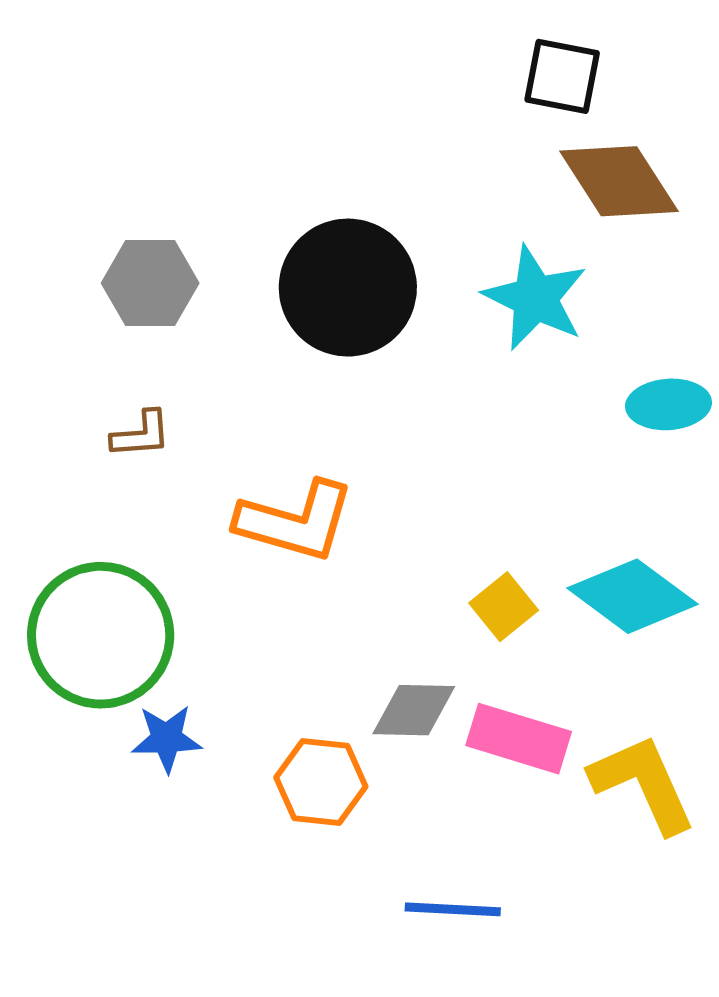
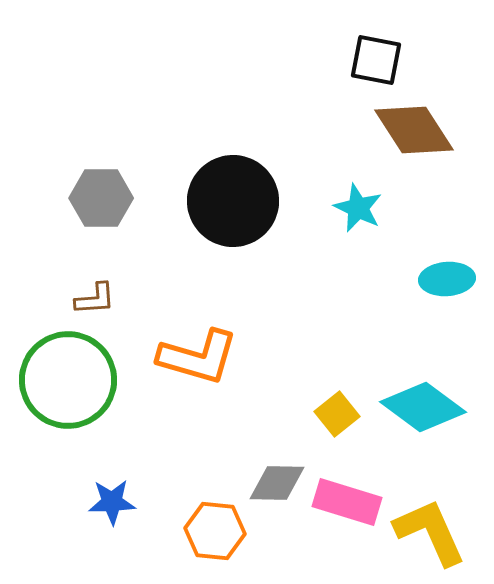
cyan star: (535, 298) -> (358, 208), size x0.7
green circle: (101, 635) -> (68, 380), moved

